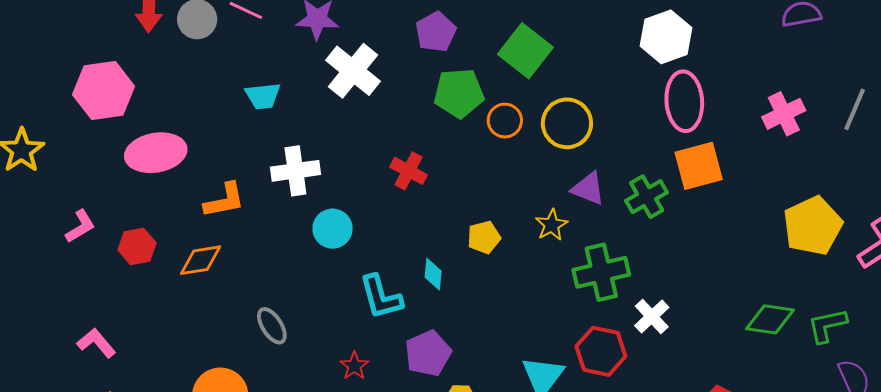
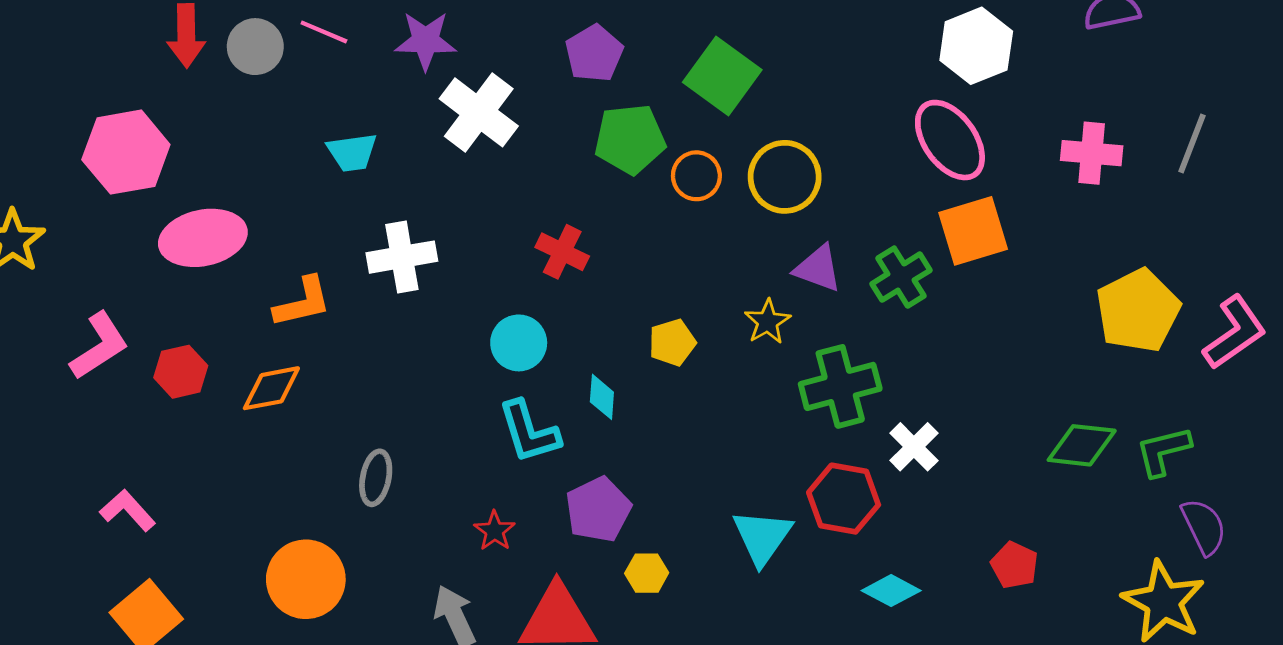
white hexagon: (666, 37) -> (976, 46), moved
pink ellipse: (684, 101) -> (950, 140), turned -30
pink cross: (784, 114) -> (1092, 153), turned 33
pink L-shape: (80, 226) -> (99, 346), size x1.4
cyan circle: (333, 229) -> (519, 343), moved
gray ellipse: (272, 326) -> (376, 478), turned 45

